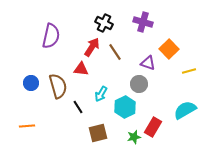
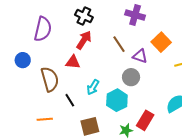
black cross: (104, 23) -> (84, 16), moved
brown line: (115, 52) -> (119, 44), moved
blue circle: (31, 83) -> (23, 60), moved
orange line: (27, 126) -> (45, 119), moved

